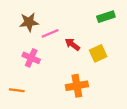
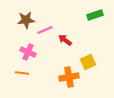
yellow square: (98, 53) -> (88, 62), moved
orange line: (17, 90) -> (22, 73), moved

